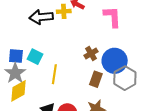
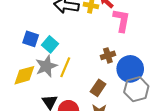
pink L-shape: (112, 17) -> (121, 20), moved
gray star: (15, 73) -> (46, 66), moved
brown rectangle: (96, 79) -> (98, 88), moved

